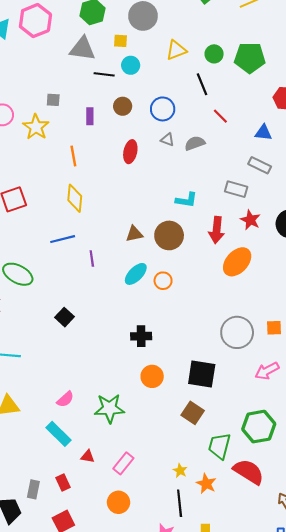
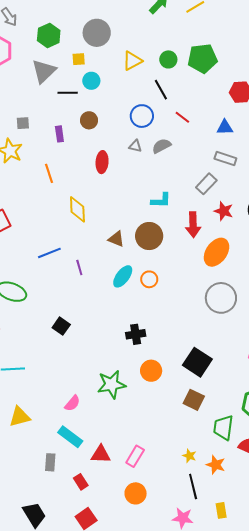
gray triangle: (82, 49) -> (44, 71), turned -44
blue circle: (163, 109) -> (142, 116), moved
gray rectangle: (236, 189) -> (206, 184), turned -55
yellow diamond: (75, 198) -> (77, 209), moved
brown triangle: (134, 234) -> (116, 239), turned 42
gray circle: (237, 332) -> (221, 298), moved
black square: (202, 374) -> (197, 362), turned 32
green star: (109, 408) -> (111, 385), moved
red triangle: (88, 457) -> (101, 454), size x1.5
gray rectangle: (33, 489) -> (50, 462), moved

